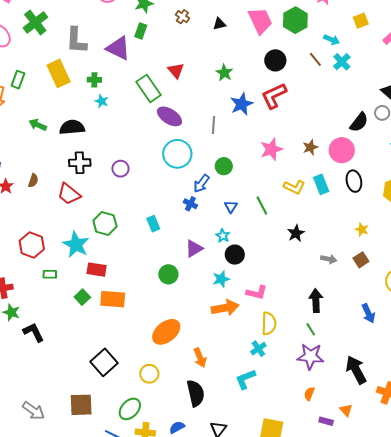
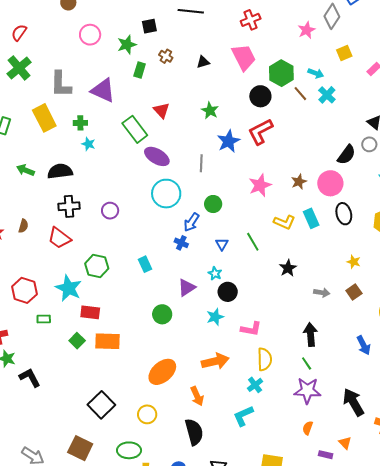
green hexagon: (295, 20) -> (281, 73), moved
green rectangle: (141, 31) -> (140, 70), moved
orange arrow: (225, 308) -> (215, 361), moved
brown square: (81, 405) -> (80, 448), turned 30
green ellipse: (130, 409) -> (129, 450), turned 50

